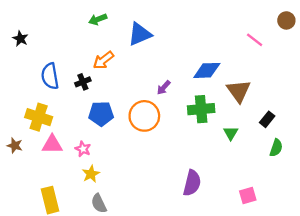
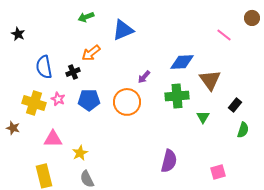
pink triangle: (52, 144) -> (53, 139), moved
pink star: (83, 149) -> (58, 99), moved

